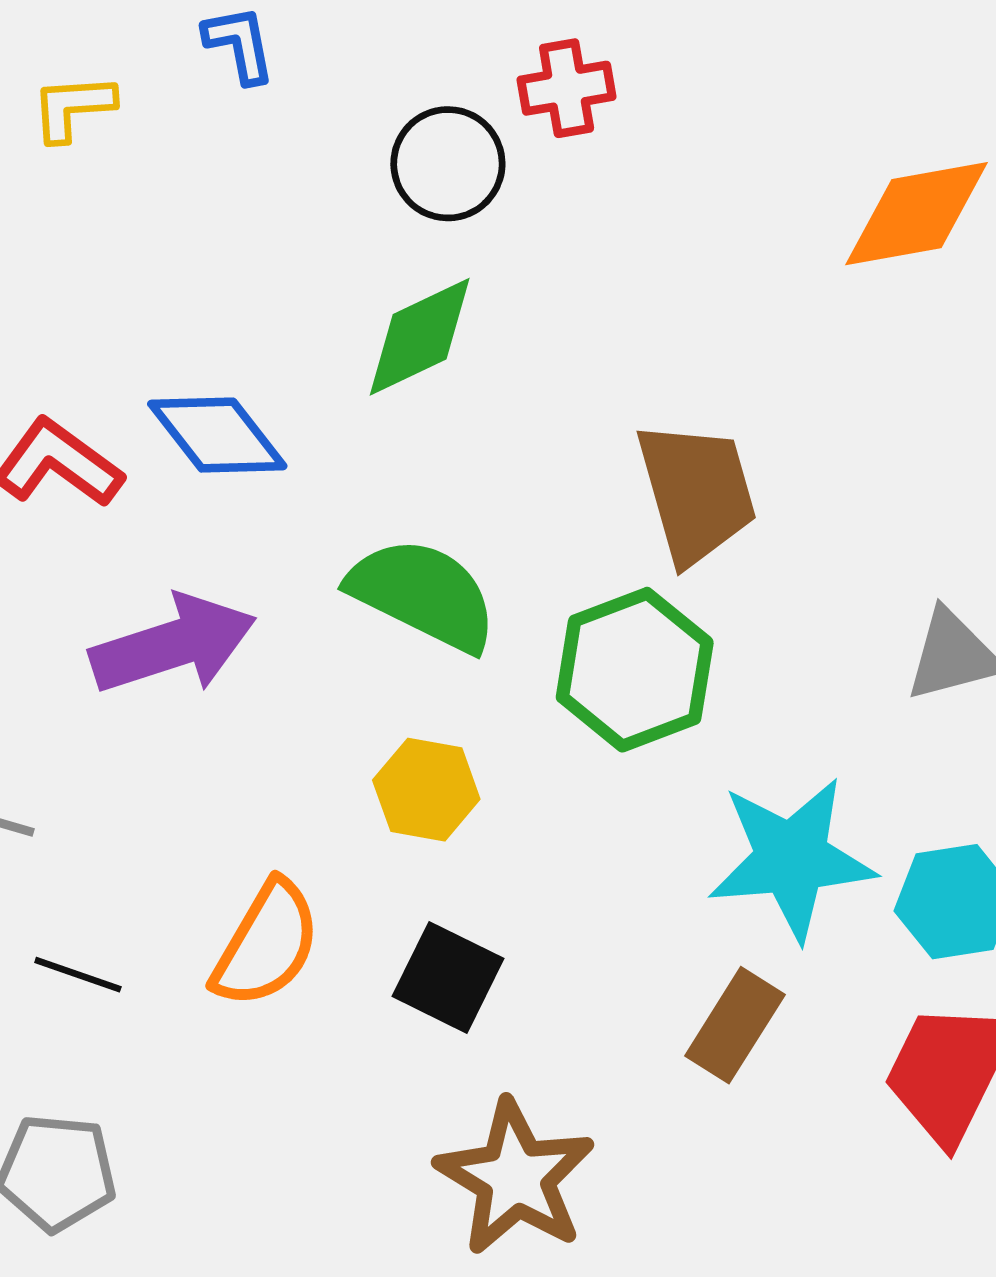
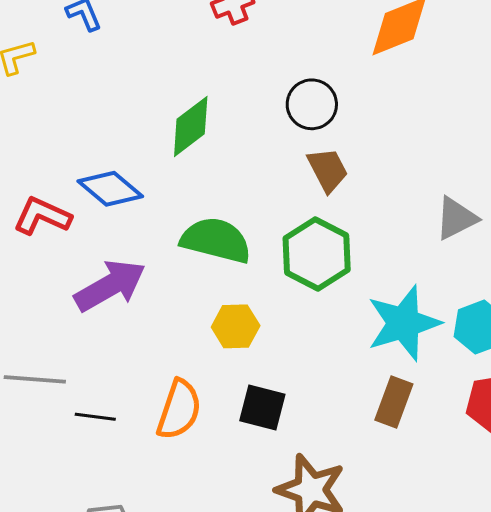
black circle: (448, 164) -> (312, 104), moved
brown trapezoid: (696, 492) -> (328, 170), size x0.7
black line: (78, 975) -> (95, 417), moved

